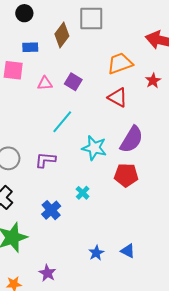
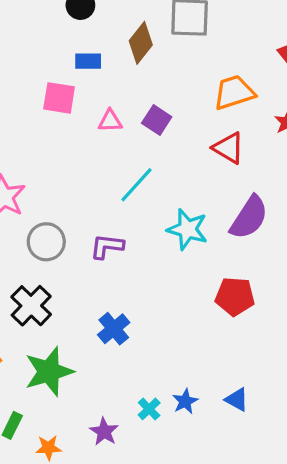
red pentagon: (126, 175) -> (235, 297), moved
cyan cross: (83, 193) -> (149, 409), moved

